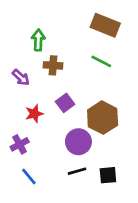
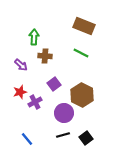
red star: (34, 114) -> (20, 92), moved
purple cross: (20, 144) -> (35, 102), moved
black square: (108, 175) -> (86, 138), turned -32

